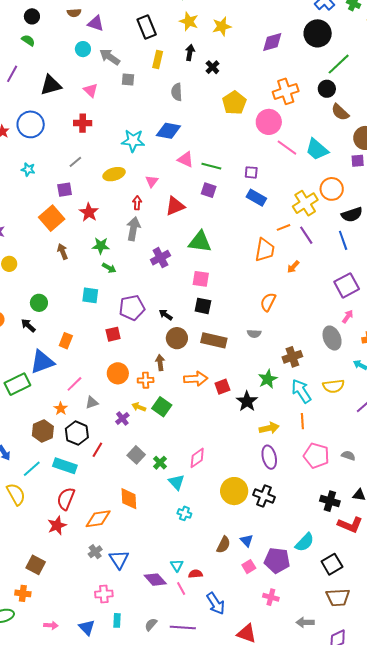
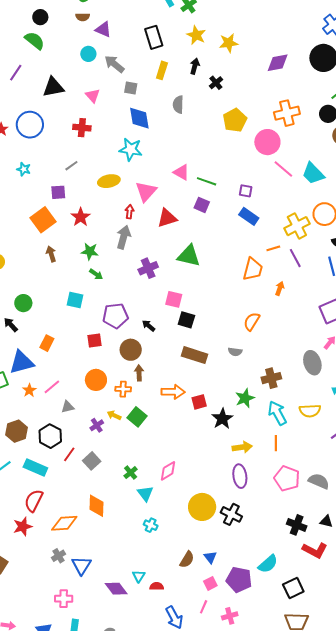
green semicircle: (28, 40) -> (35, 41), size x1.5
blue diamond: (168, 131) -> (139, 118), moved, turned 65
pink triangle: (152, 181) -> (146, 191), size x1.6
orange arrow: (293, 267) -> (280, 288), turned 152
pink square: (201, 279) -> (174, 299), moved
brown circle: (177, 338) -> (131, 350), moved
orange star: (61, 409) -> (29, 390), moved
gray square: (136, 455) -> (92, 461), moved
gray semicircle: (348, 456) -> (319, 481), size x1.5
pink line: (181, 588) -> (204, 607), moved, turned 48
pink cross: (271, 597) -> (230, 616), turned -35

